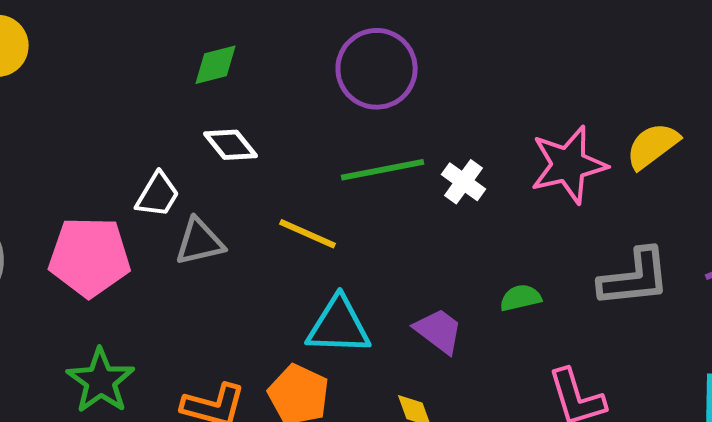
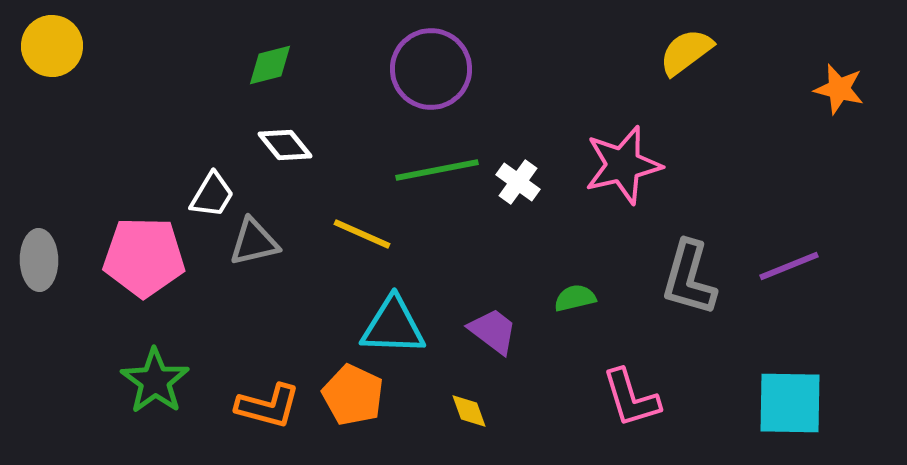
yellow semicircle: (653, 146) -> (686, 52), moved
gray L-shape: (635, 278) -> (689, 278), turned 112

